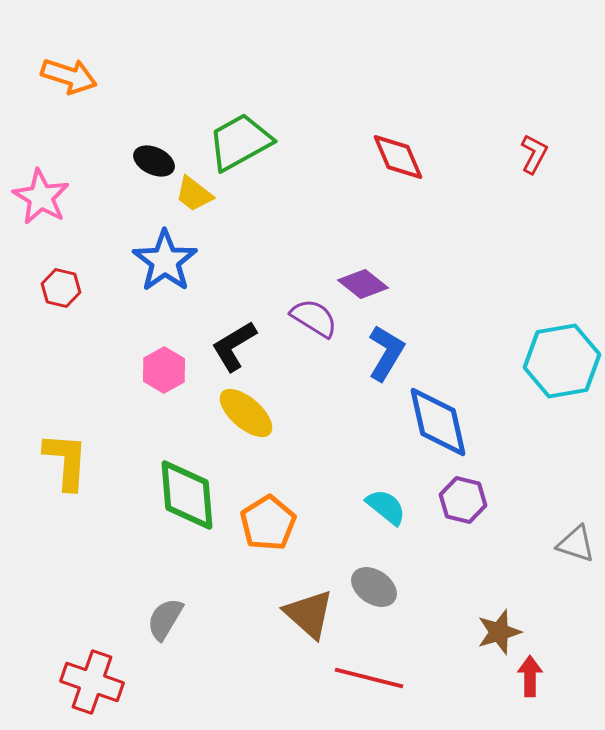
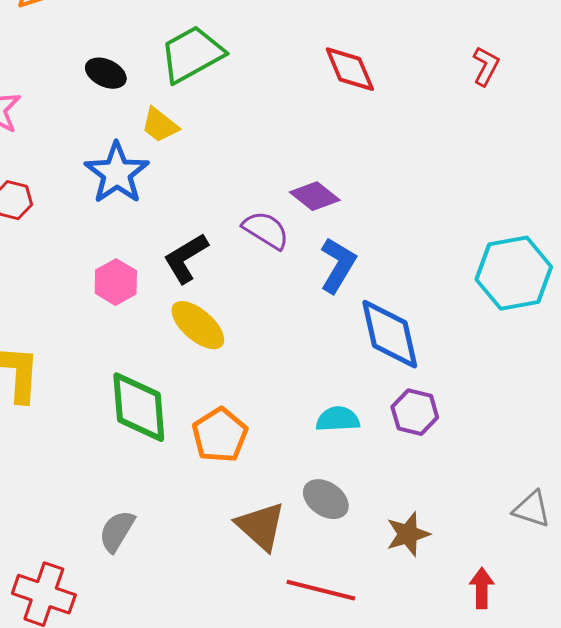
yellow trapezoid: (194, 194) -> (160, 125), moved
cyan semicircle: (386, 507) -> (338, 419), turned -42
gray triangle: (576, 544) -> (532, 509), moved
brown star: (499, 632) -> (408, 534), moved

